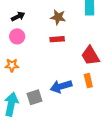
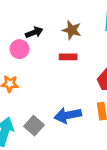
black arrow: (18, 16) -> (34, 32), moved
gray square: (35, 97) -> (34, 126), turned -35

